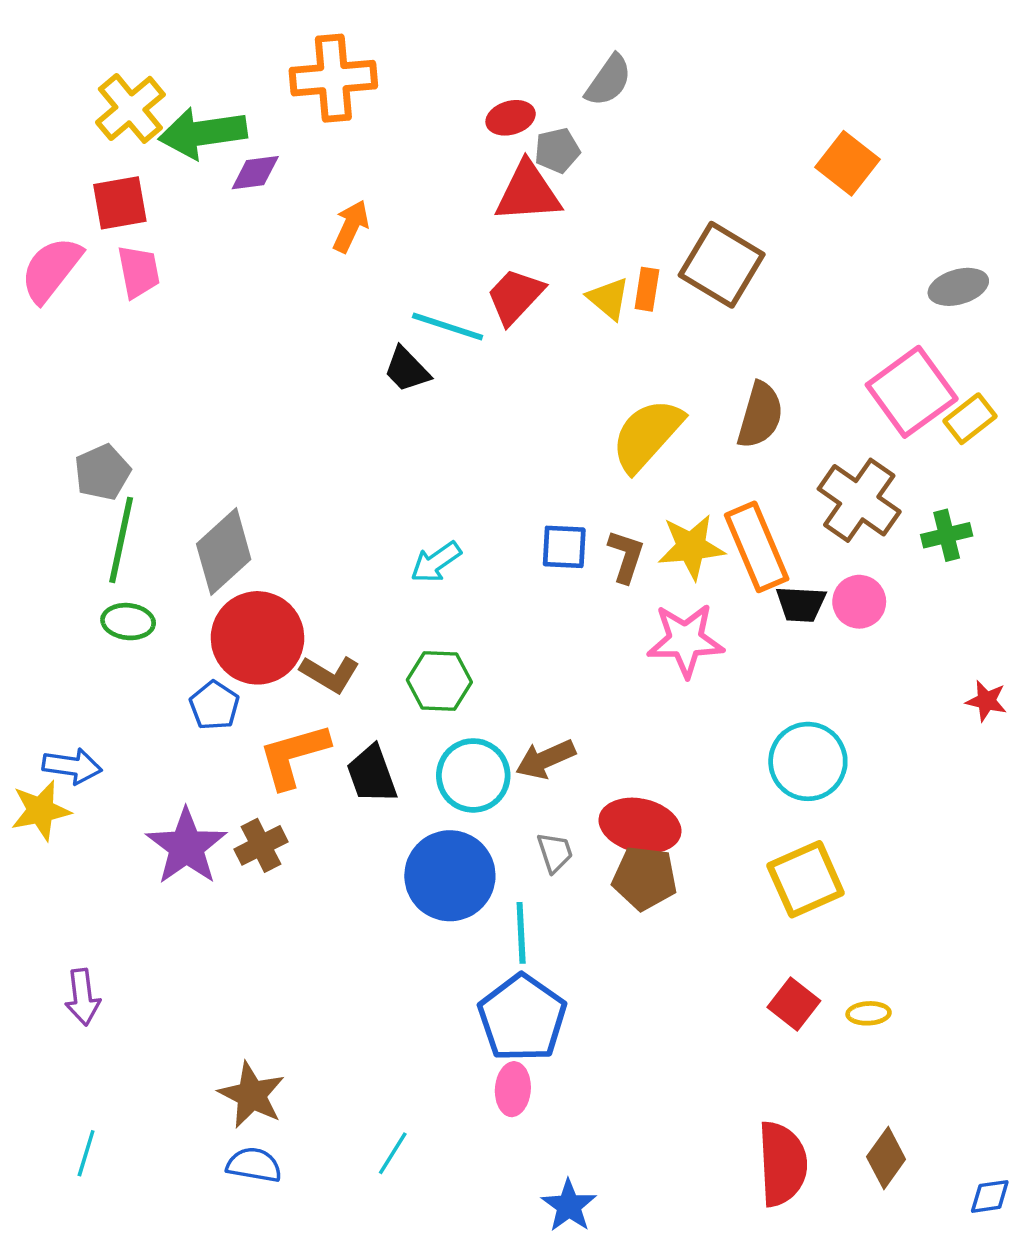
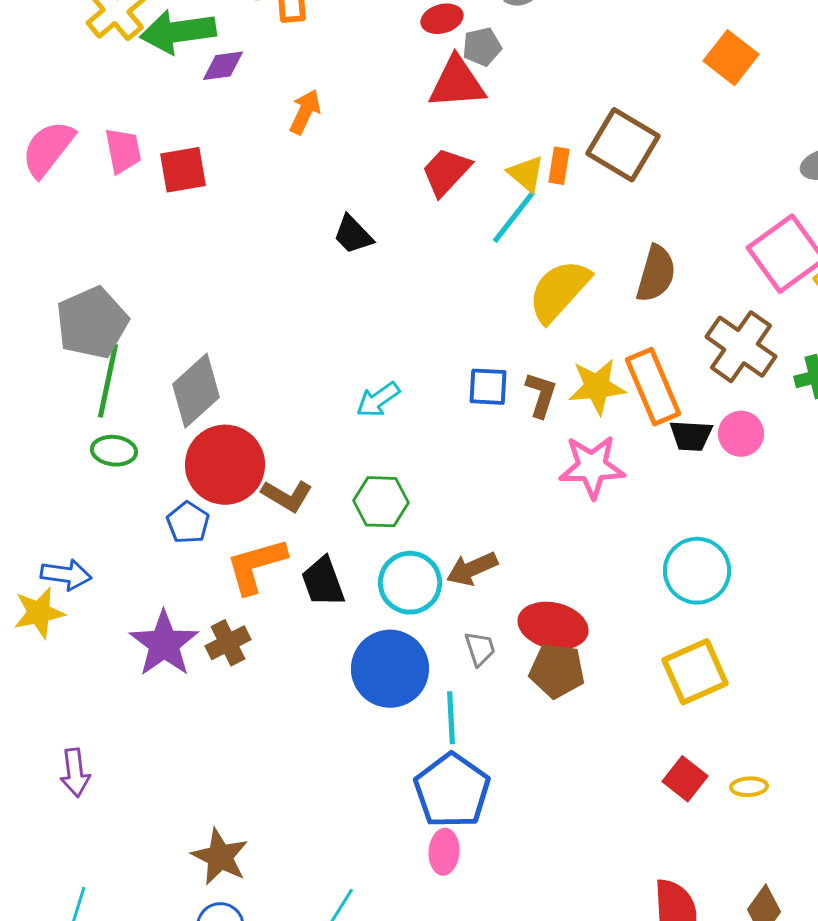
red square: (120, 203) -> (183, 170), moved
cyan line: (448, 327) -> (514, 217), moved, turned -70
gray pentagon: (102, 472) -> (92, 323), size x1.5

